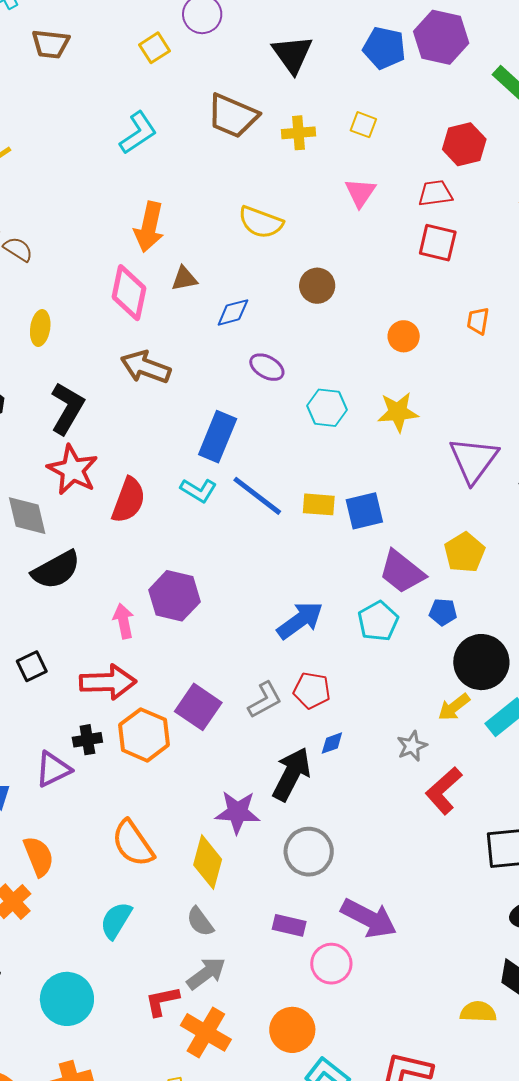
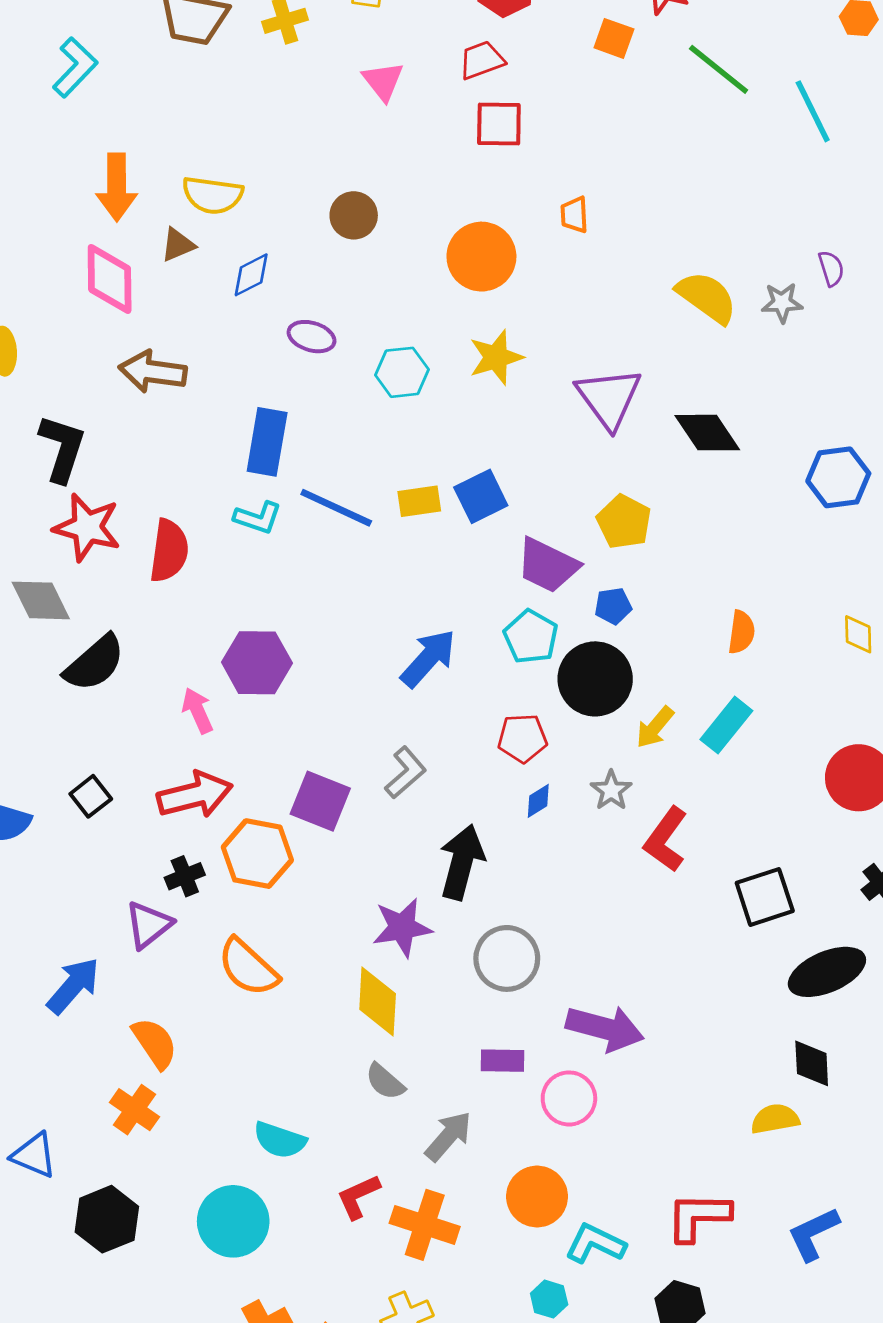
yellow semicircle: (261, 222) -> (213, 195), moved
orange circle: (404, 336) -> (481, 257), size x1.6
black circle: (481, 662) -> (595, 679), moved
red pentagon: (312, 690) -> (522, 738), moved
blue diamond: (332, 743) -> (538, 801), moved
orange semicircle: (133, 843) -> (248, 967), moved
cyan semicircle: (116, 920) -> (280, 1140), moved, turned -90
gray arrow: (206, 973) -> (448, 1136), moved

